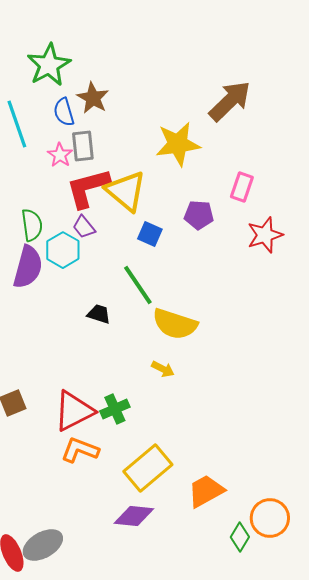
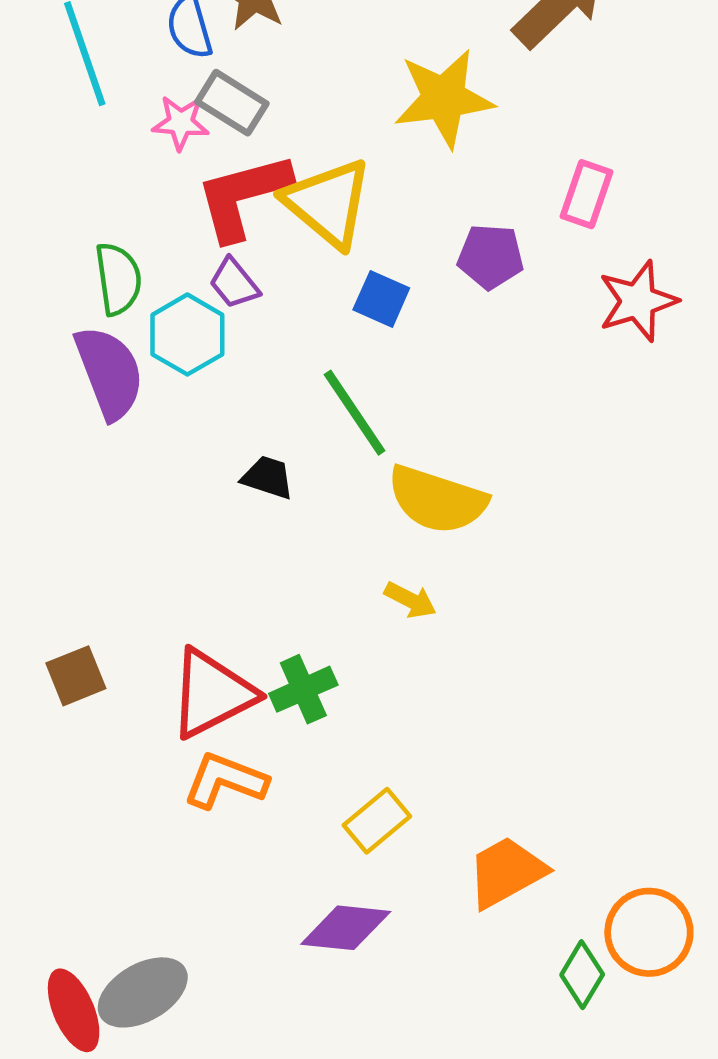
gray rectangle: (83, 146) -> (232, 103), turned -52
pink star: (60, 155) -> (181, 123), turned -30
purple semicircle: (28, 267) -> (109, 373), turned -36
yellow rectangle: (148, 468) -> (377, 821), size x0.6

